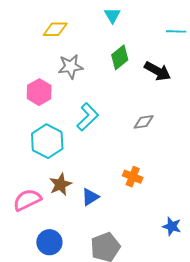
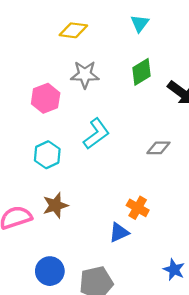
cyan hexagon: (47, 141) -> (47, 155), size x0.7
blue triangle: (90, 197) -> (119, 232), moved
blue circle: (49, 242) -> (50, 271), moved

